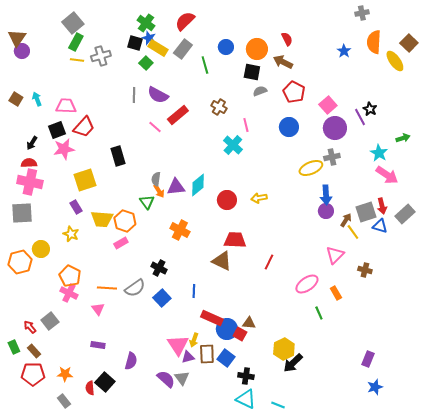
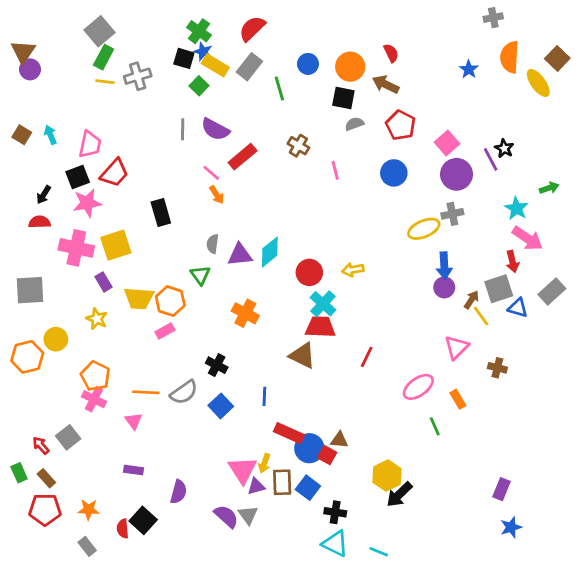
pink trapezoid: (66, 106) -> (90, 144), turned 100
cyan cross: (233, 145) -> (323, 304), moved
pink cross: (30, 182) -> (76, 248), moved
orange arrow: (159, 191) -> (217, 195), moved
red arrow: (382, 206) -> (512, 262), moved

